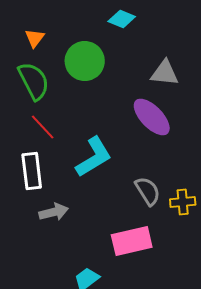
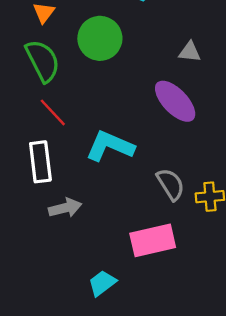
gray triangle: (165, 73) -> (190, 52), size x0.7
cyan L-shape: (94, 157) -> (110, 146), turned -126

